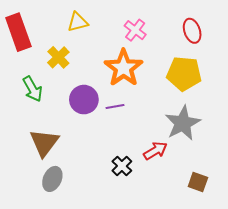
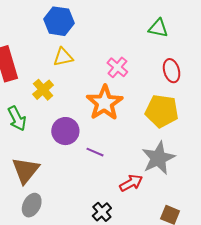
purple line: (115, 107) -> (95, 152), moved, turned 30
black cross: (122, 166) -> (102, 212), moved

